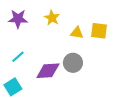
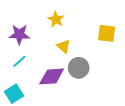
purple star: (18, 19) -> (19, 34), moved
yellow triangle: (77, 33) -> (64, 46), moved, turned 32

